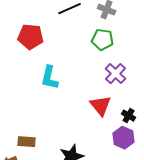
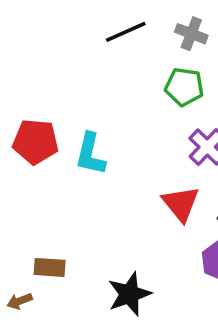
red pentagon: (31, 37) -> (35, 142), moved

